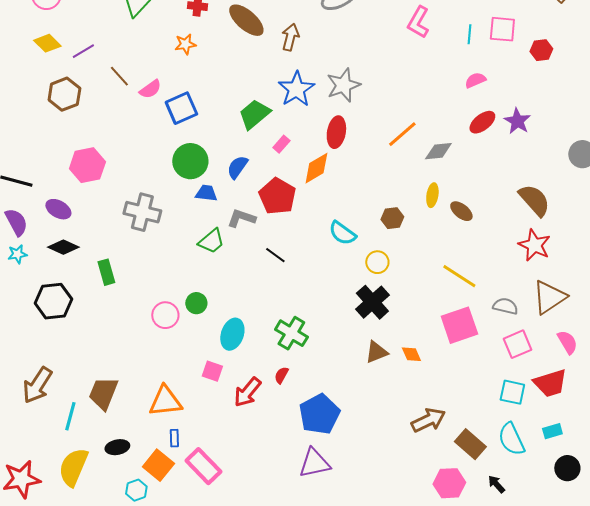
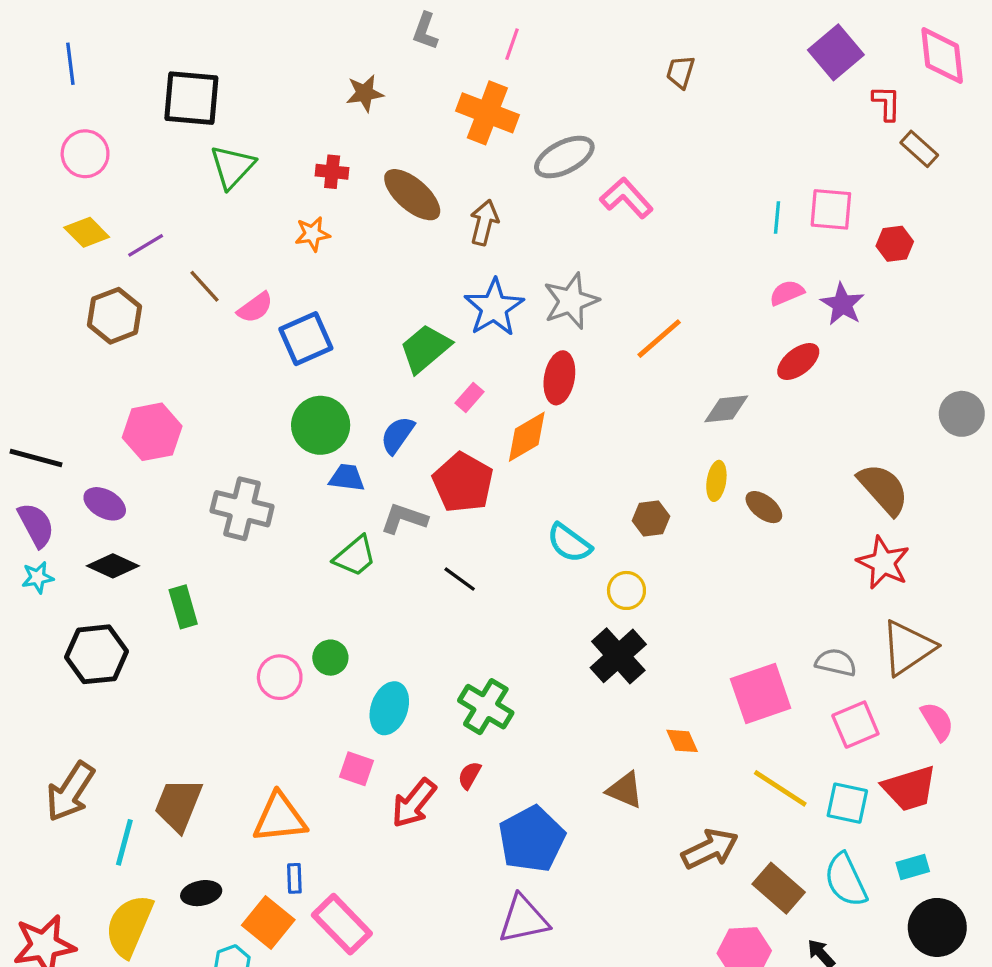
pink L-shape: (418, 22) -> (626, 198), moved, turned 108
purple star: (517, 121) -> (842, 304), moved
orange line: (402, 134) -> (659, 339), moved
yellow line: (459, 276) -> (780, 788), moved
brown triangle: (376, 352) -> (625, 790), moved, turned 45
black circle: (567, 468) -> (937, 927), size x1.4

